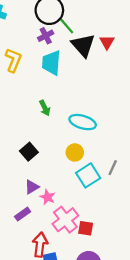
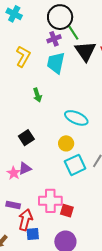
green arrow: (45, 108) -> (37, 95), moved
pink star: (48, 197) -> (14, 173), moved
purple rectangle: (23, 214) -> (13, 205), moved, turned 40
pink cross: (65, 220) -> (50, 201), turned 30

